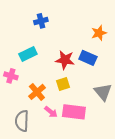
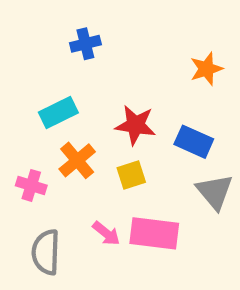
blue rectangle: (88, 58) -> (194, 142), moved
pink cross: (11, 76) -> (31, 185), moved
orange cross: (37, 92) -> (77, 160), moved

